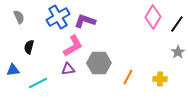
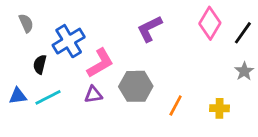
blue cross: (58, 17) -> (69, 41), moved
purple L-shape: (85, 21) -> (150, 29), moved, turned -45
cyan line: (38, 83) -> (48, 97), moved

